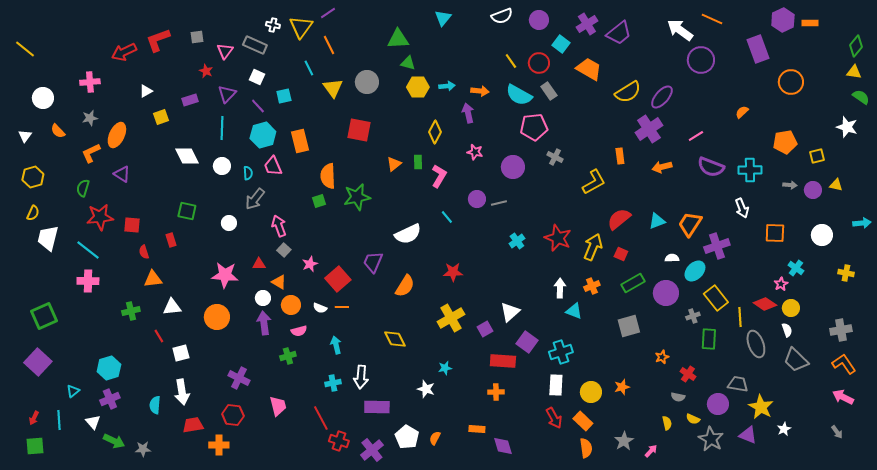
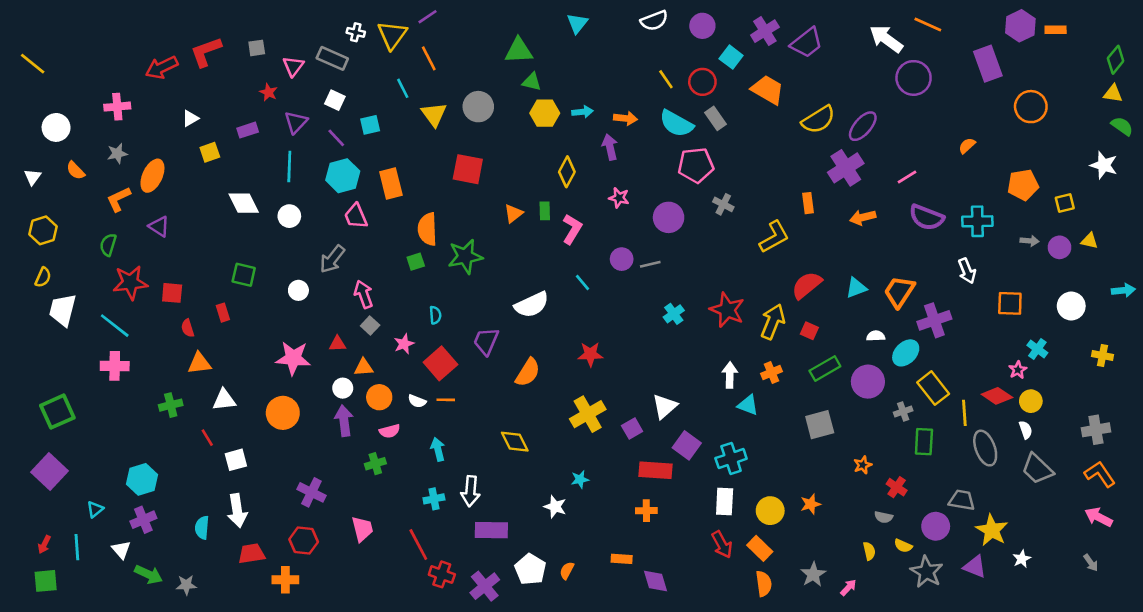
cyan semicircle: (248, 173) -> (435, 315), moved
orange triangle: (279, 282) -> (364, 367), turned -35

